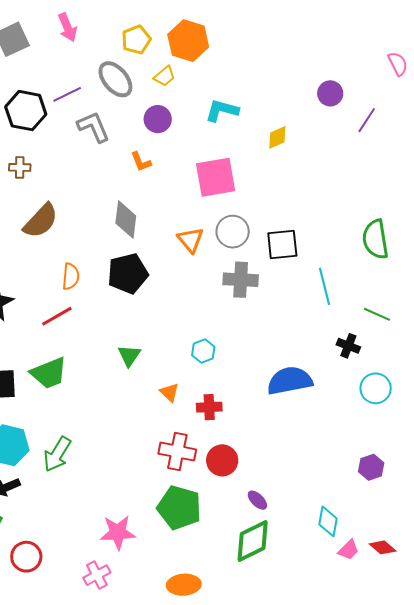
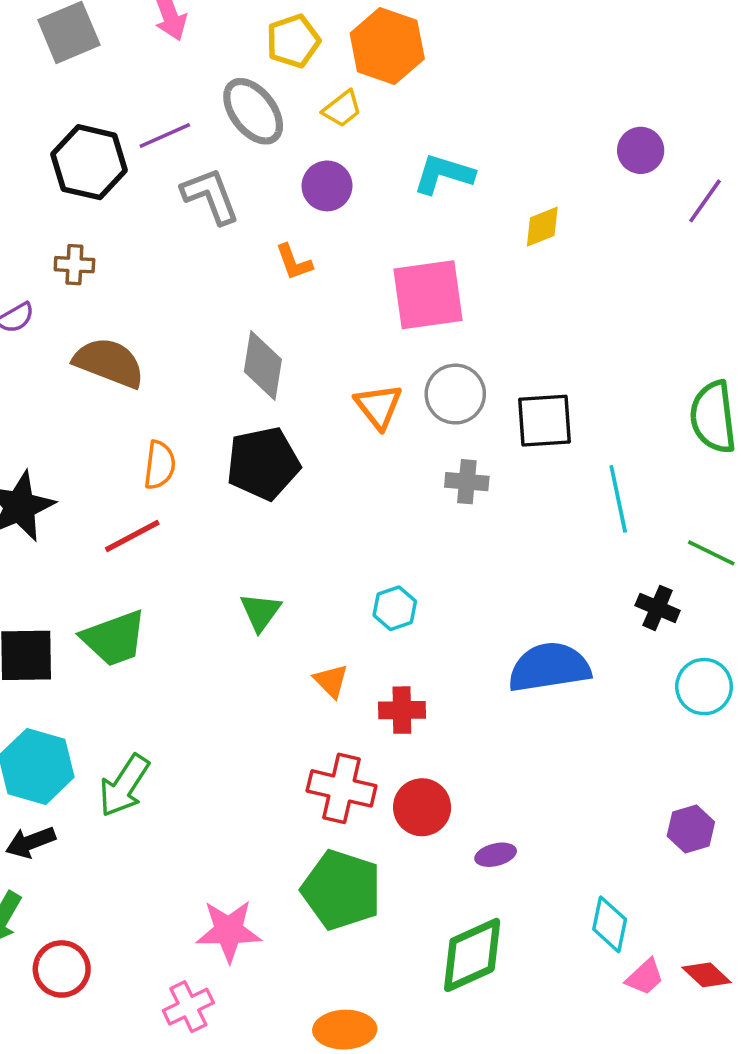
brown semicircle: (41, 221) -> (109, 363), turned -114
gray cross: (241, 280) -> (467, 482), size x0.7
purple ellipse: (257, 500) -> (496, 855), moved, turned -60

